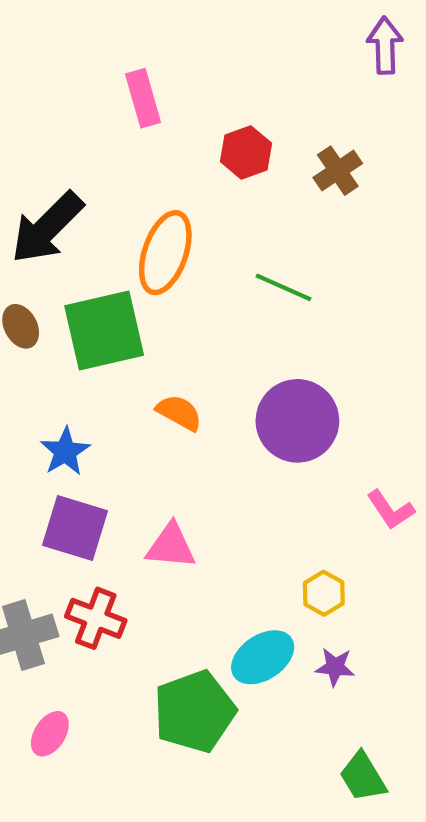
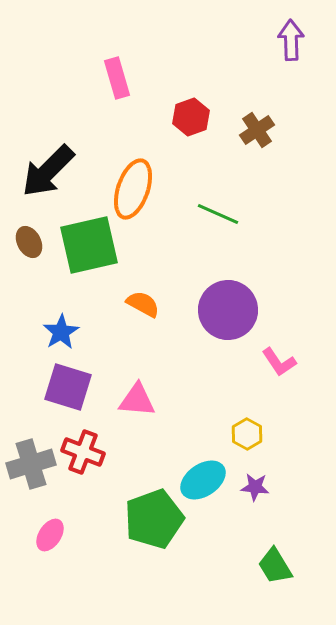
pink L-shape: (391, 510) -> (279, 362), moved

